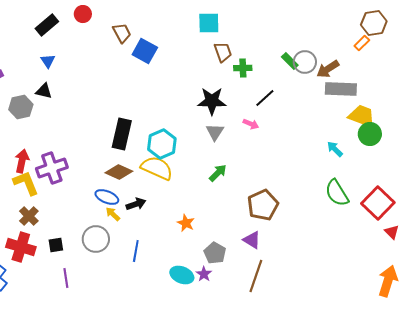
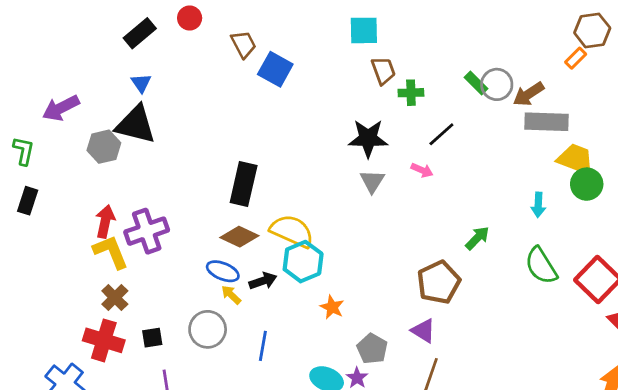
black triangle: (44, 91) -> (136, 125), size x1.8
cyan hexagon: (162, 144) -> (303, 262), moved
cyan arrow: (335, 149) -> (538, 205), turned -132
green arrow: (218, 173) -> (477, 238), moved

